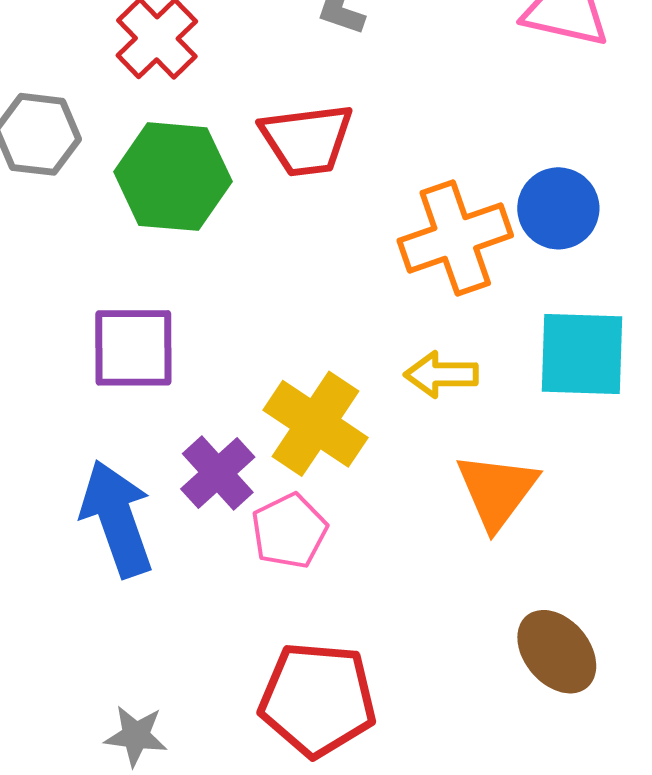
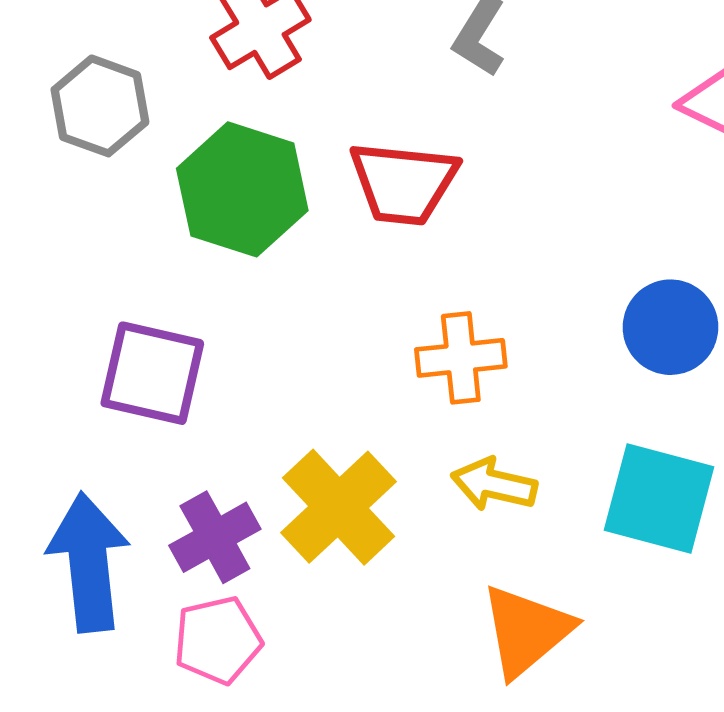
orange cross: (455, 238) -> (461, 358), moved, size x0.7
pink pentagon: (289, 531) -> (218, 640), moved

